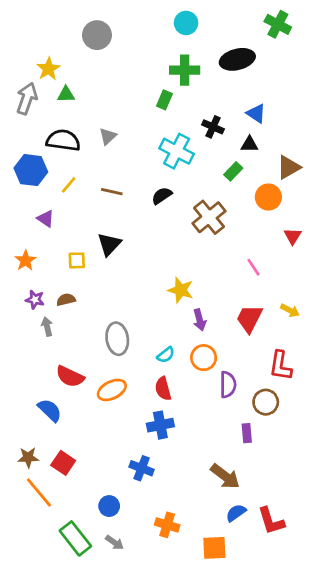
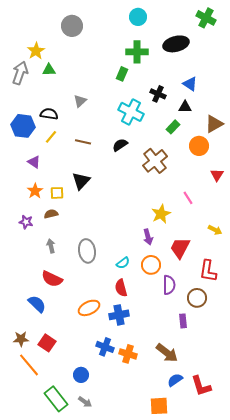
black semicircle: (63, 140) -> (49, 114), moved, size x0.7
orange star: (25, 260) -> (35, 191), moved
yellow star: (181, 290) -> (161, 214), moved, turned 30
brown semicircle: (66, 300) -> (51, 214), moved
red trapezoid: (249, 318) -> (180, 248), moved
gray arrow: (47, 327) -> (51, 246), moved
orange ellipse: (112, 390) -> (89, 308), moved
orange cross: (167, 525) -> (128, 354), moved

